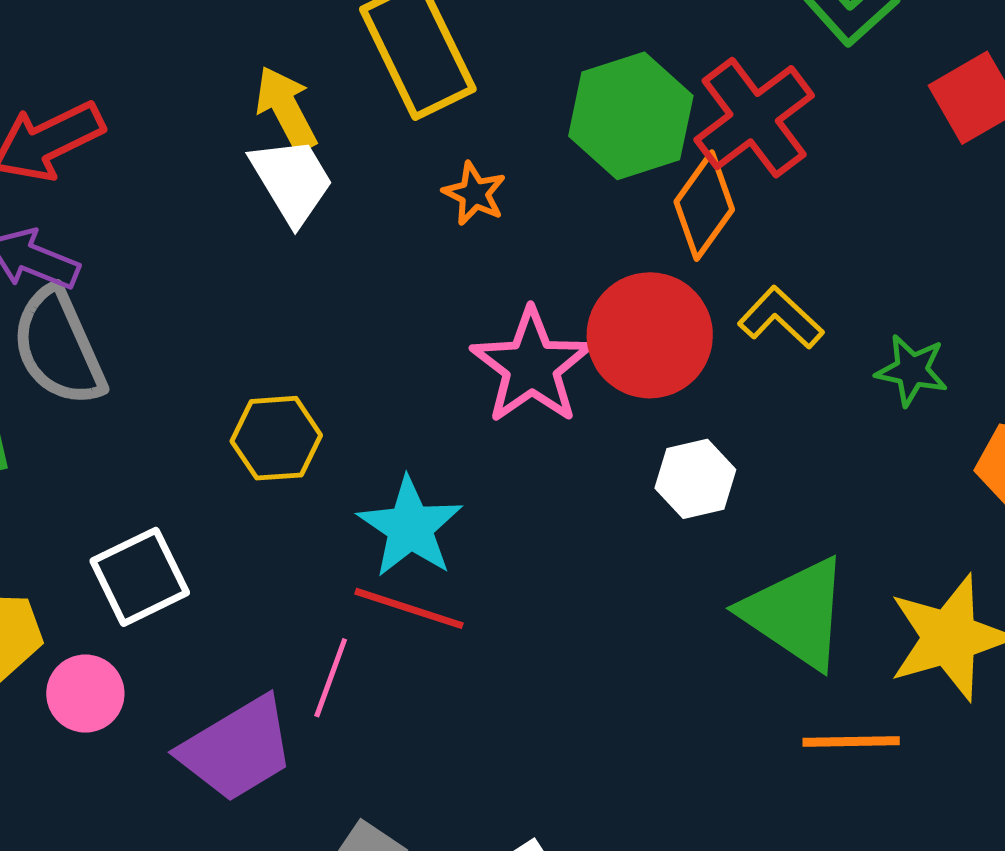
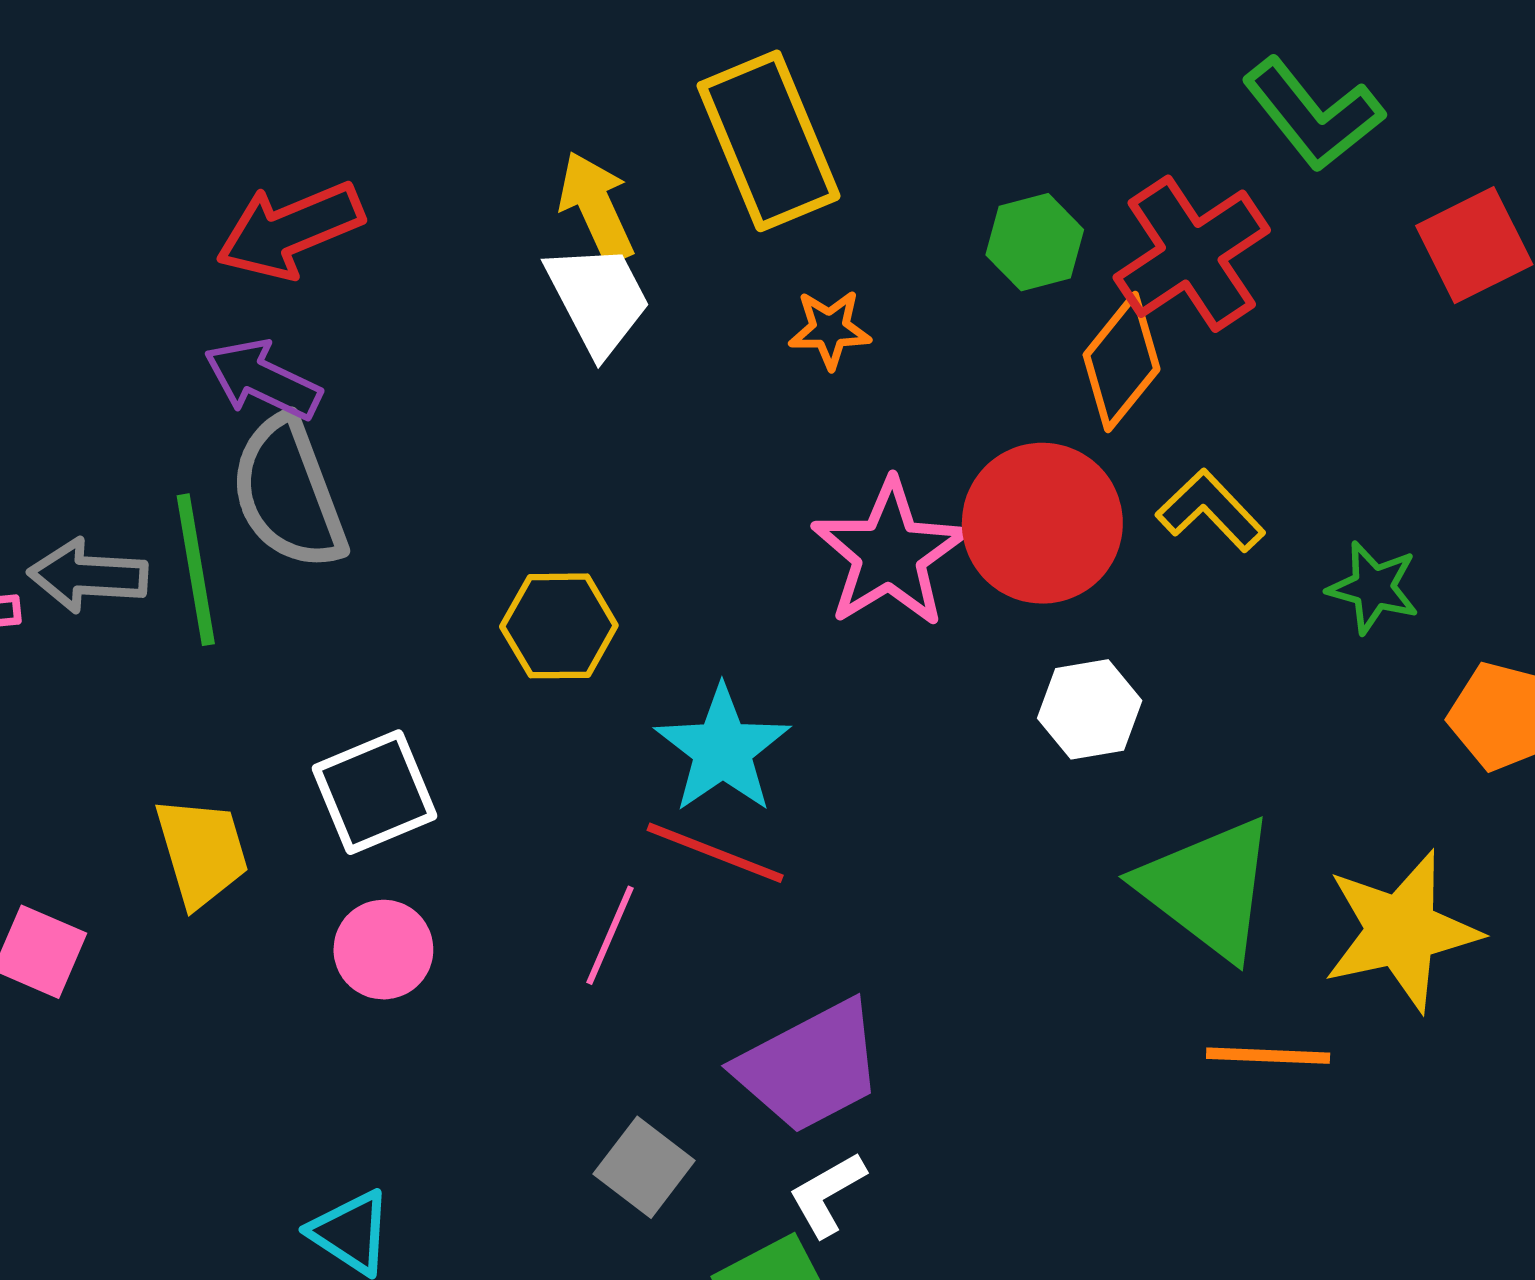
green hexagon: (631, 116) -> (1035, 242), size x0.6
orange star: (474, 194) -> (830, 329), turned -30
pink circle: (85, 694) -> (383, 950), moved
purple trapezoid: (237, 749) -> (810, 1067), moved

